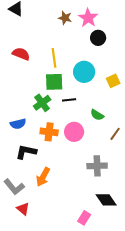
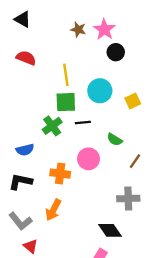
red semicircle: (21, 54) -> (26, 58), moved
orange cross: (49, 132) -> (60, 174), moved
black L-shape: (26, 152) -> (20, 182), moved
gray cross: (97, 166) -> (128, 199), moved
black diamond: (106, 200) -> (110, 230), moved

